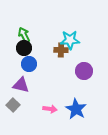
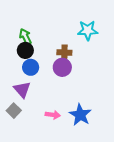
cyan star: (70, 40) -> (88, 30), moved
purple circle: (84, 71) -> (62, 67), moved
purple triangle: (21, 85) -> (22, 89), turned 36

